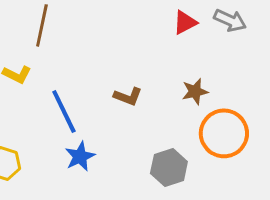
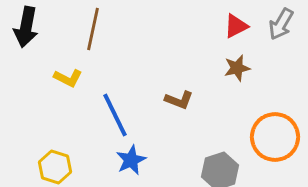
gray arrow: (230, 20) -> (281, 24), turned 96
brown star: (195, 91) -> (237, 68), moved

